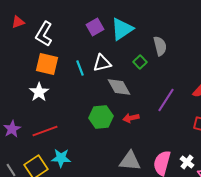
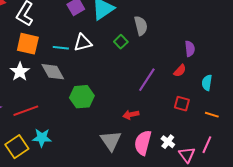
cyan line: (80, 68) -> (61, 48), turned -63
gray diamond: (119, 87) -> (53, 72), moved
red arrow: (131, 118) -> (131, 115), moved
gray triangle: (130, 161) -> (111, 141), turned 50

